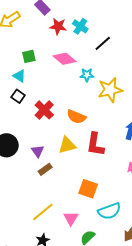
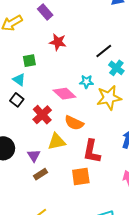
red star: (58, 26) -> (58, 42), moved
cyan cross: (80, 26) -> (116, 68), moved
pink diamond: (64, 59) -> (64, 94), moved
yellow triangle: (67, 145) -> (57, 142), moved
orange square: (88, 189) -> (81, 177), moved, turned -30

